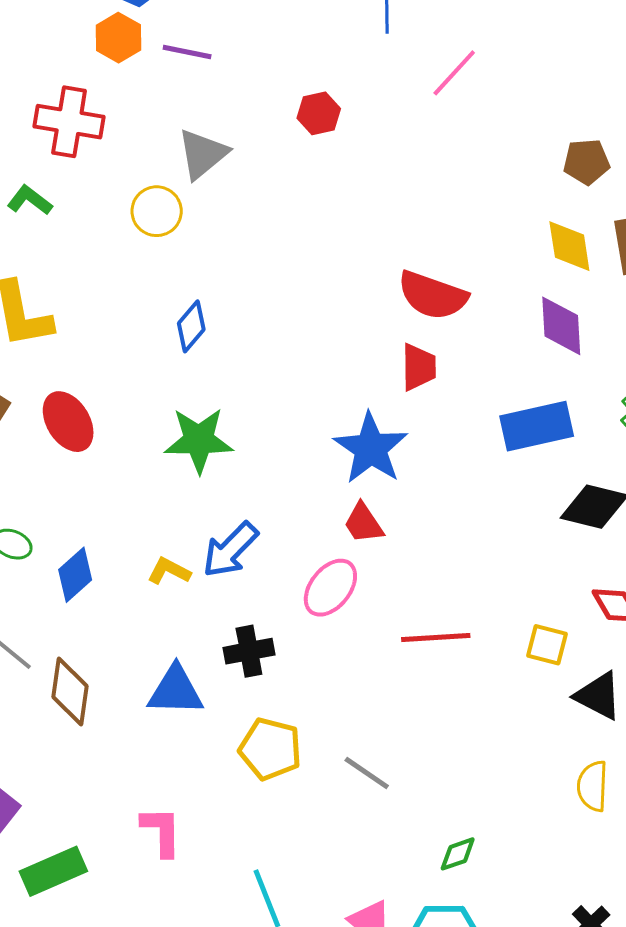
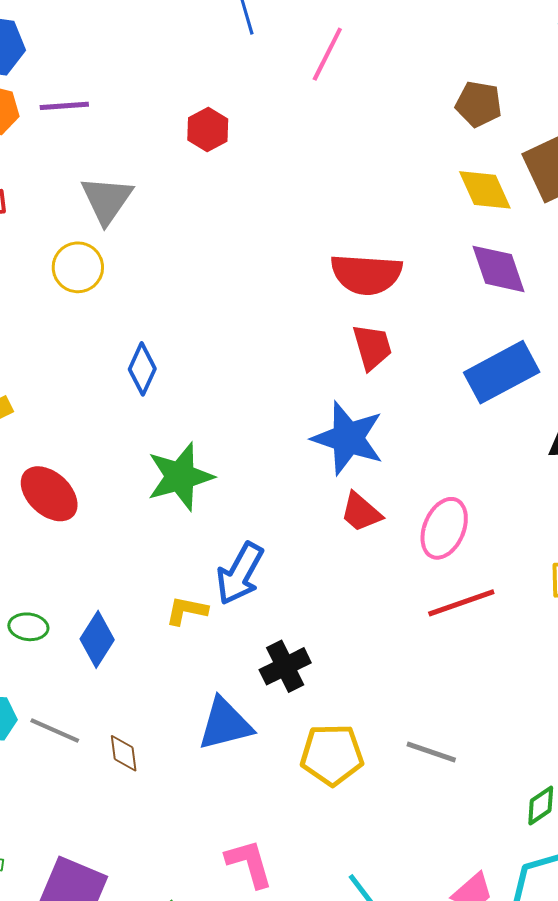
brown pentagon: (586, 162) -> (479, 104), turned 30
pink ellipse: (330, 588) -> (444, 528), moved
brown diamond: (70, 691) -> (124, 753), size x0.6

